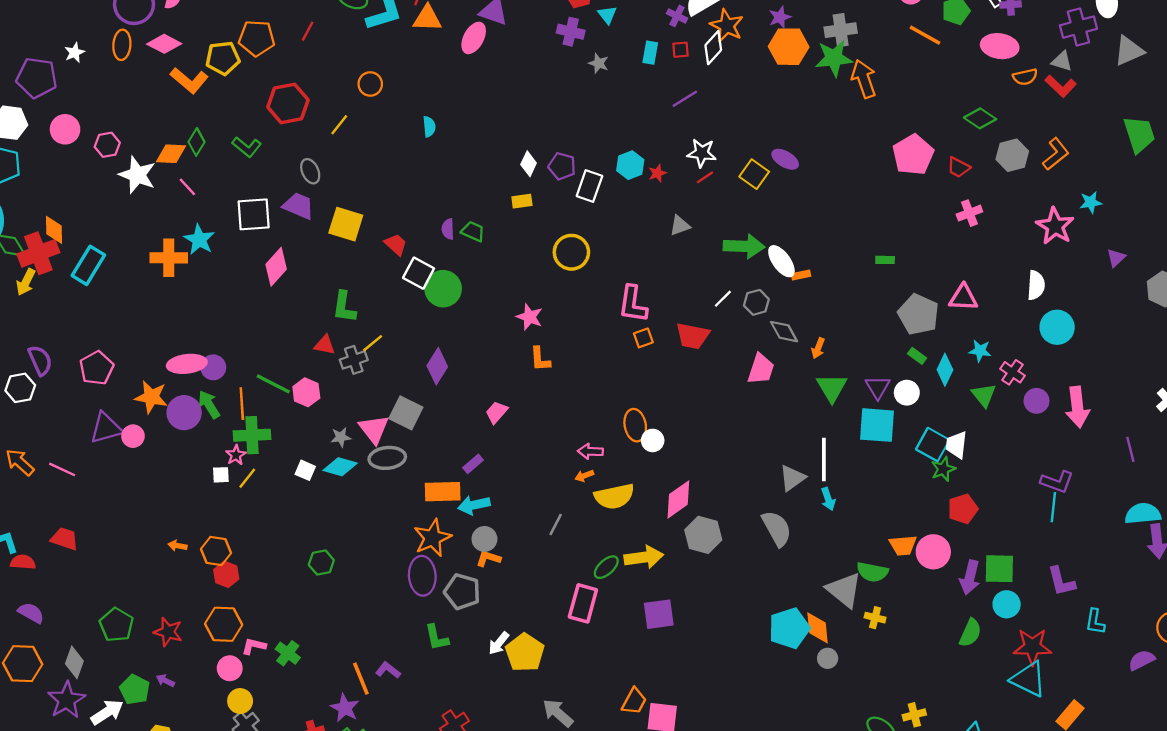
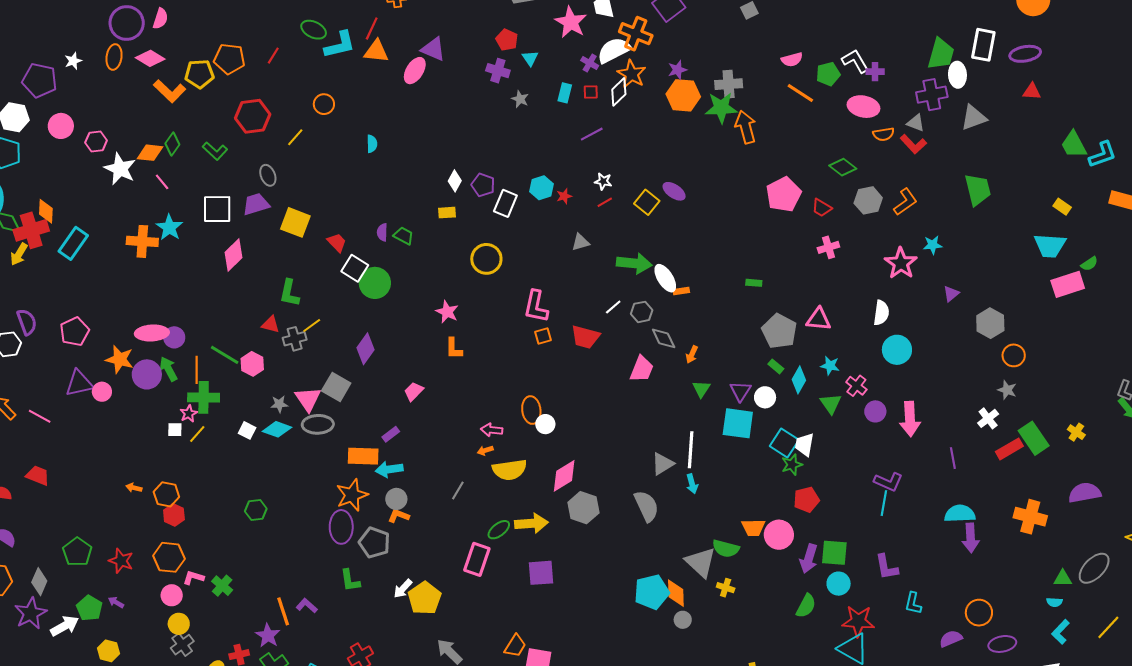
white star: (702, 153) -> (603, 181), size x0.7
purple trapezoid: (298, 206) -> (256, 204), turned -44
green triangle: (832, 388) -> (701, 389), size x0.7

